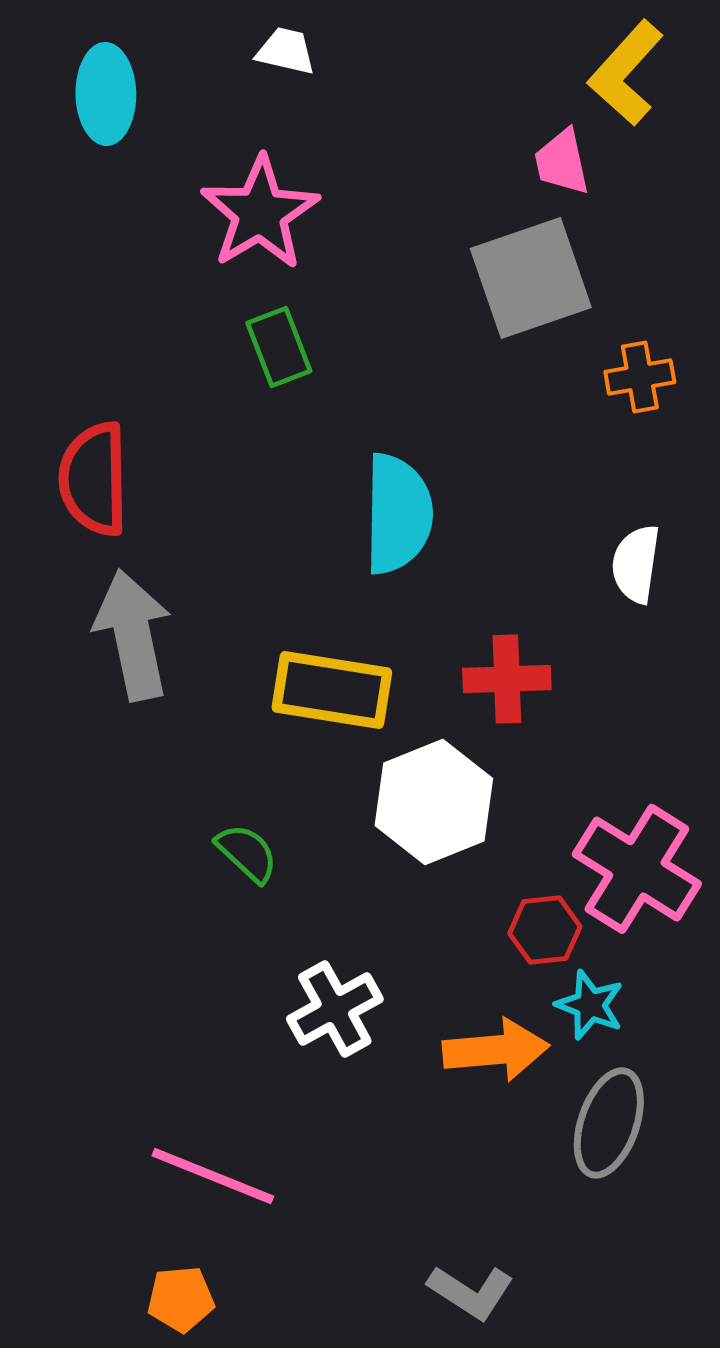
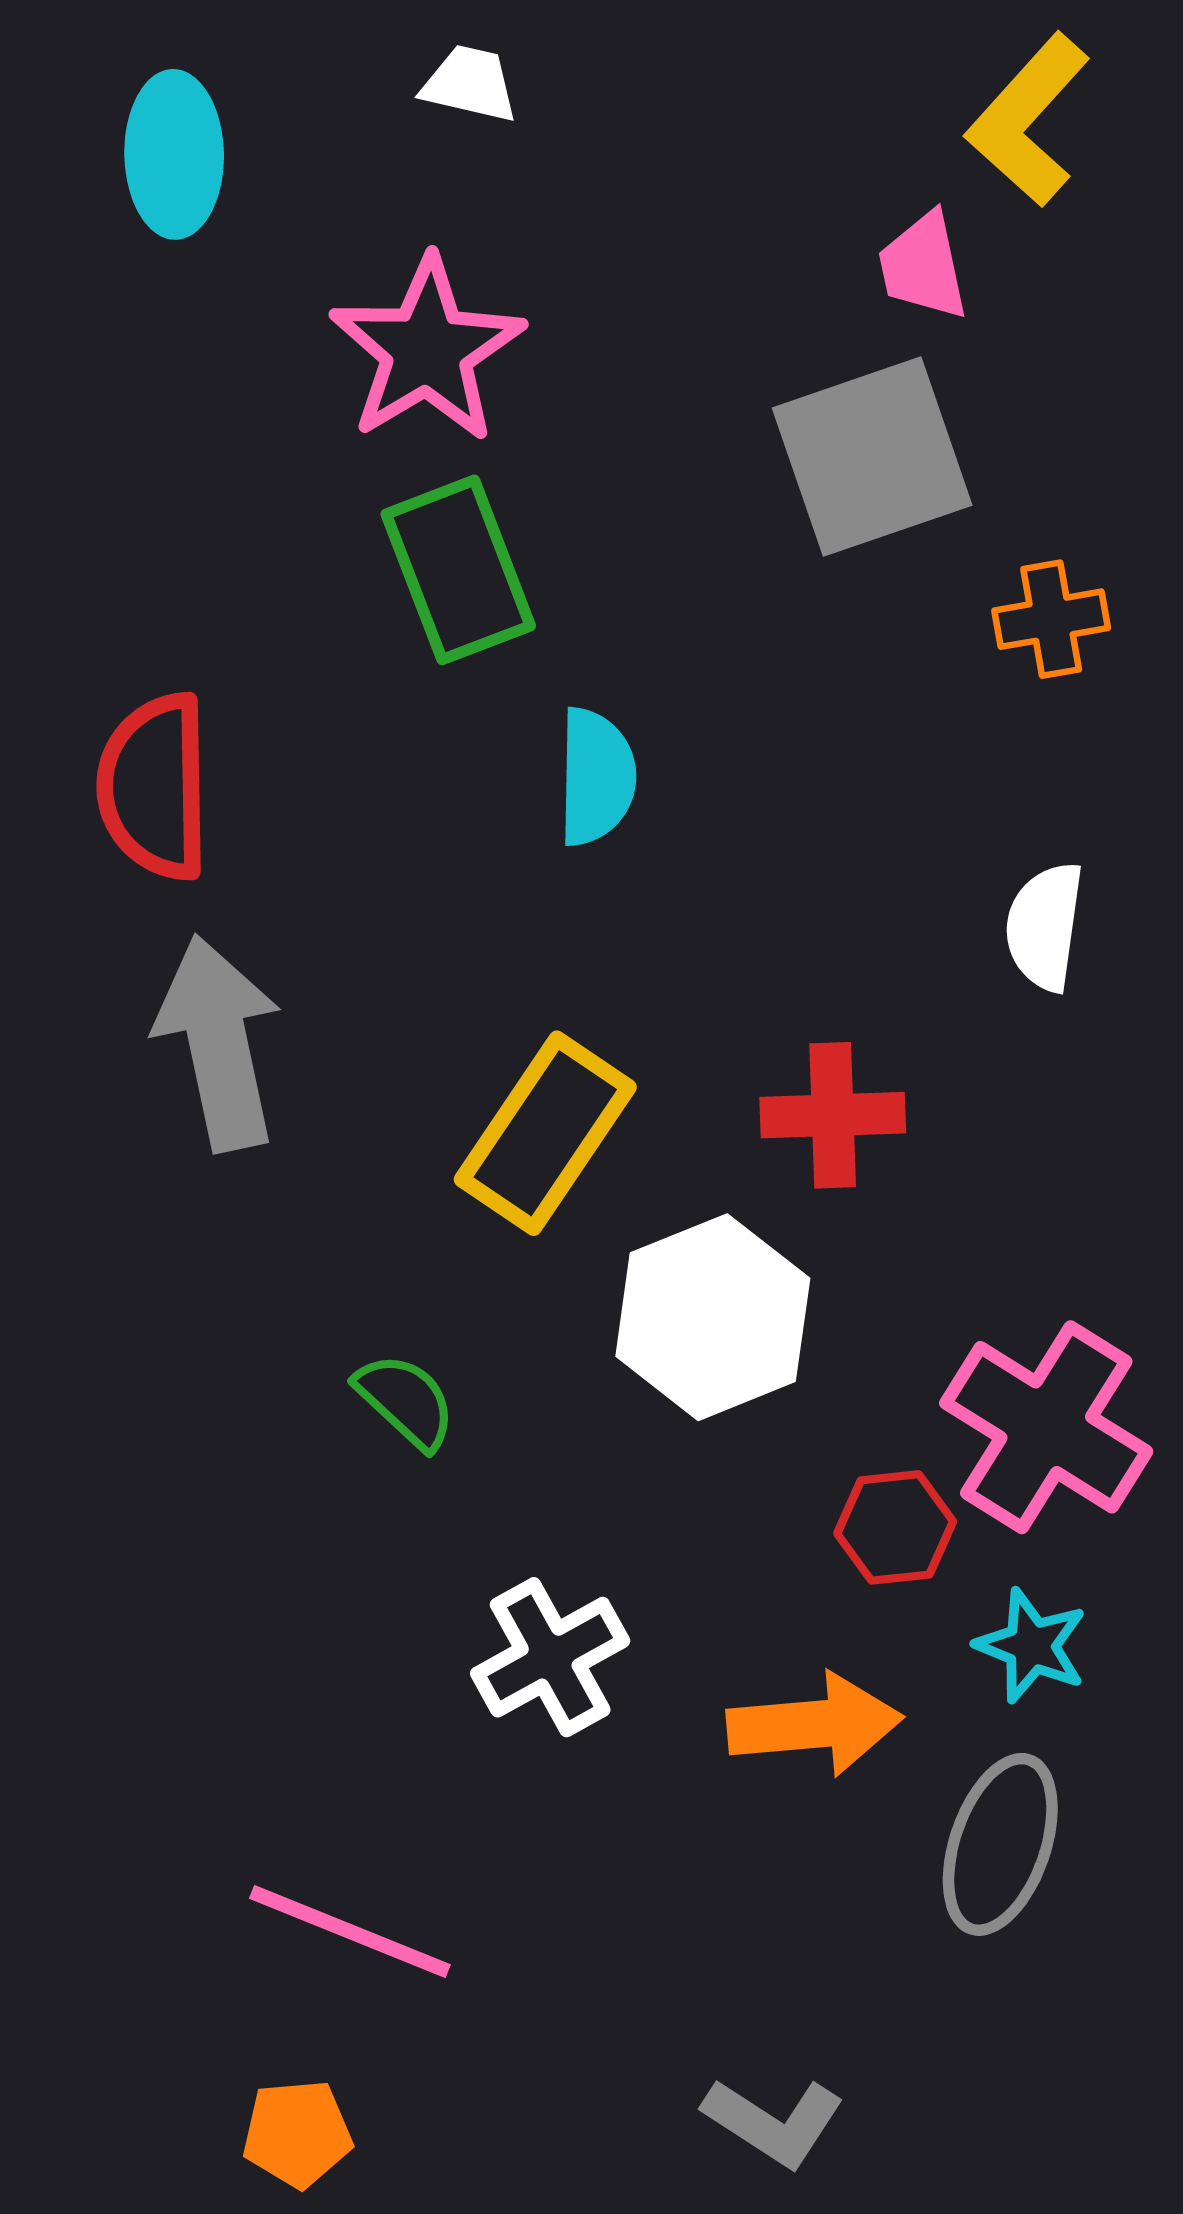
green rectangle: (279, 347) -> (458, 570), size x1.4
cyan semicircle: (398, 514) -> (596, 777), moved, size x0.7
yellow rectangle: (332, 690) -> (545, 1133), turned -65
cyan star: (590, 1005) -> (1031, 1646), moved

